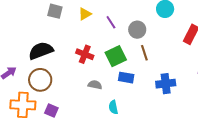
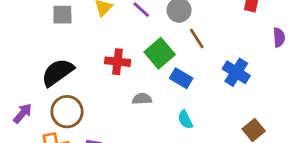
blue rectangle: (126, 78) -> (181, 78), turned 35
blue cross: (166, 84) -> (236, 72), turned -36
cyan semicircle: (113, 107) -> (185, 120), moved

